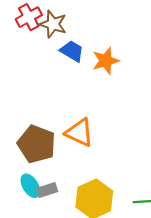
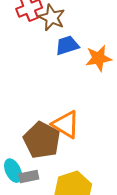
blue trapezoid: (72, 51) -> (67, 45), turned -55
brown pentagon: (36, 144) -> (42, 140), moved

